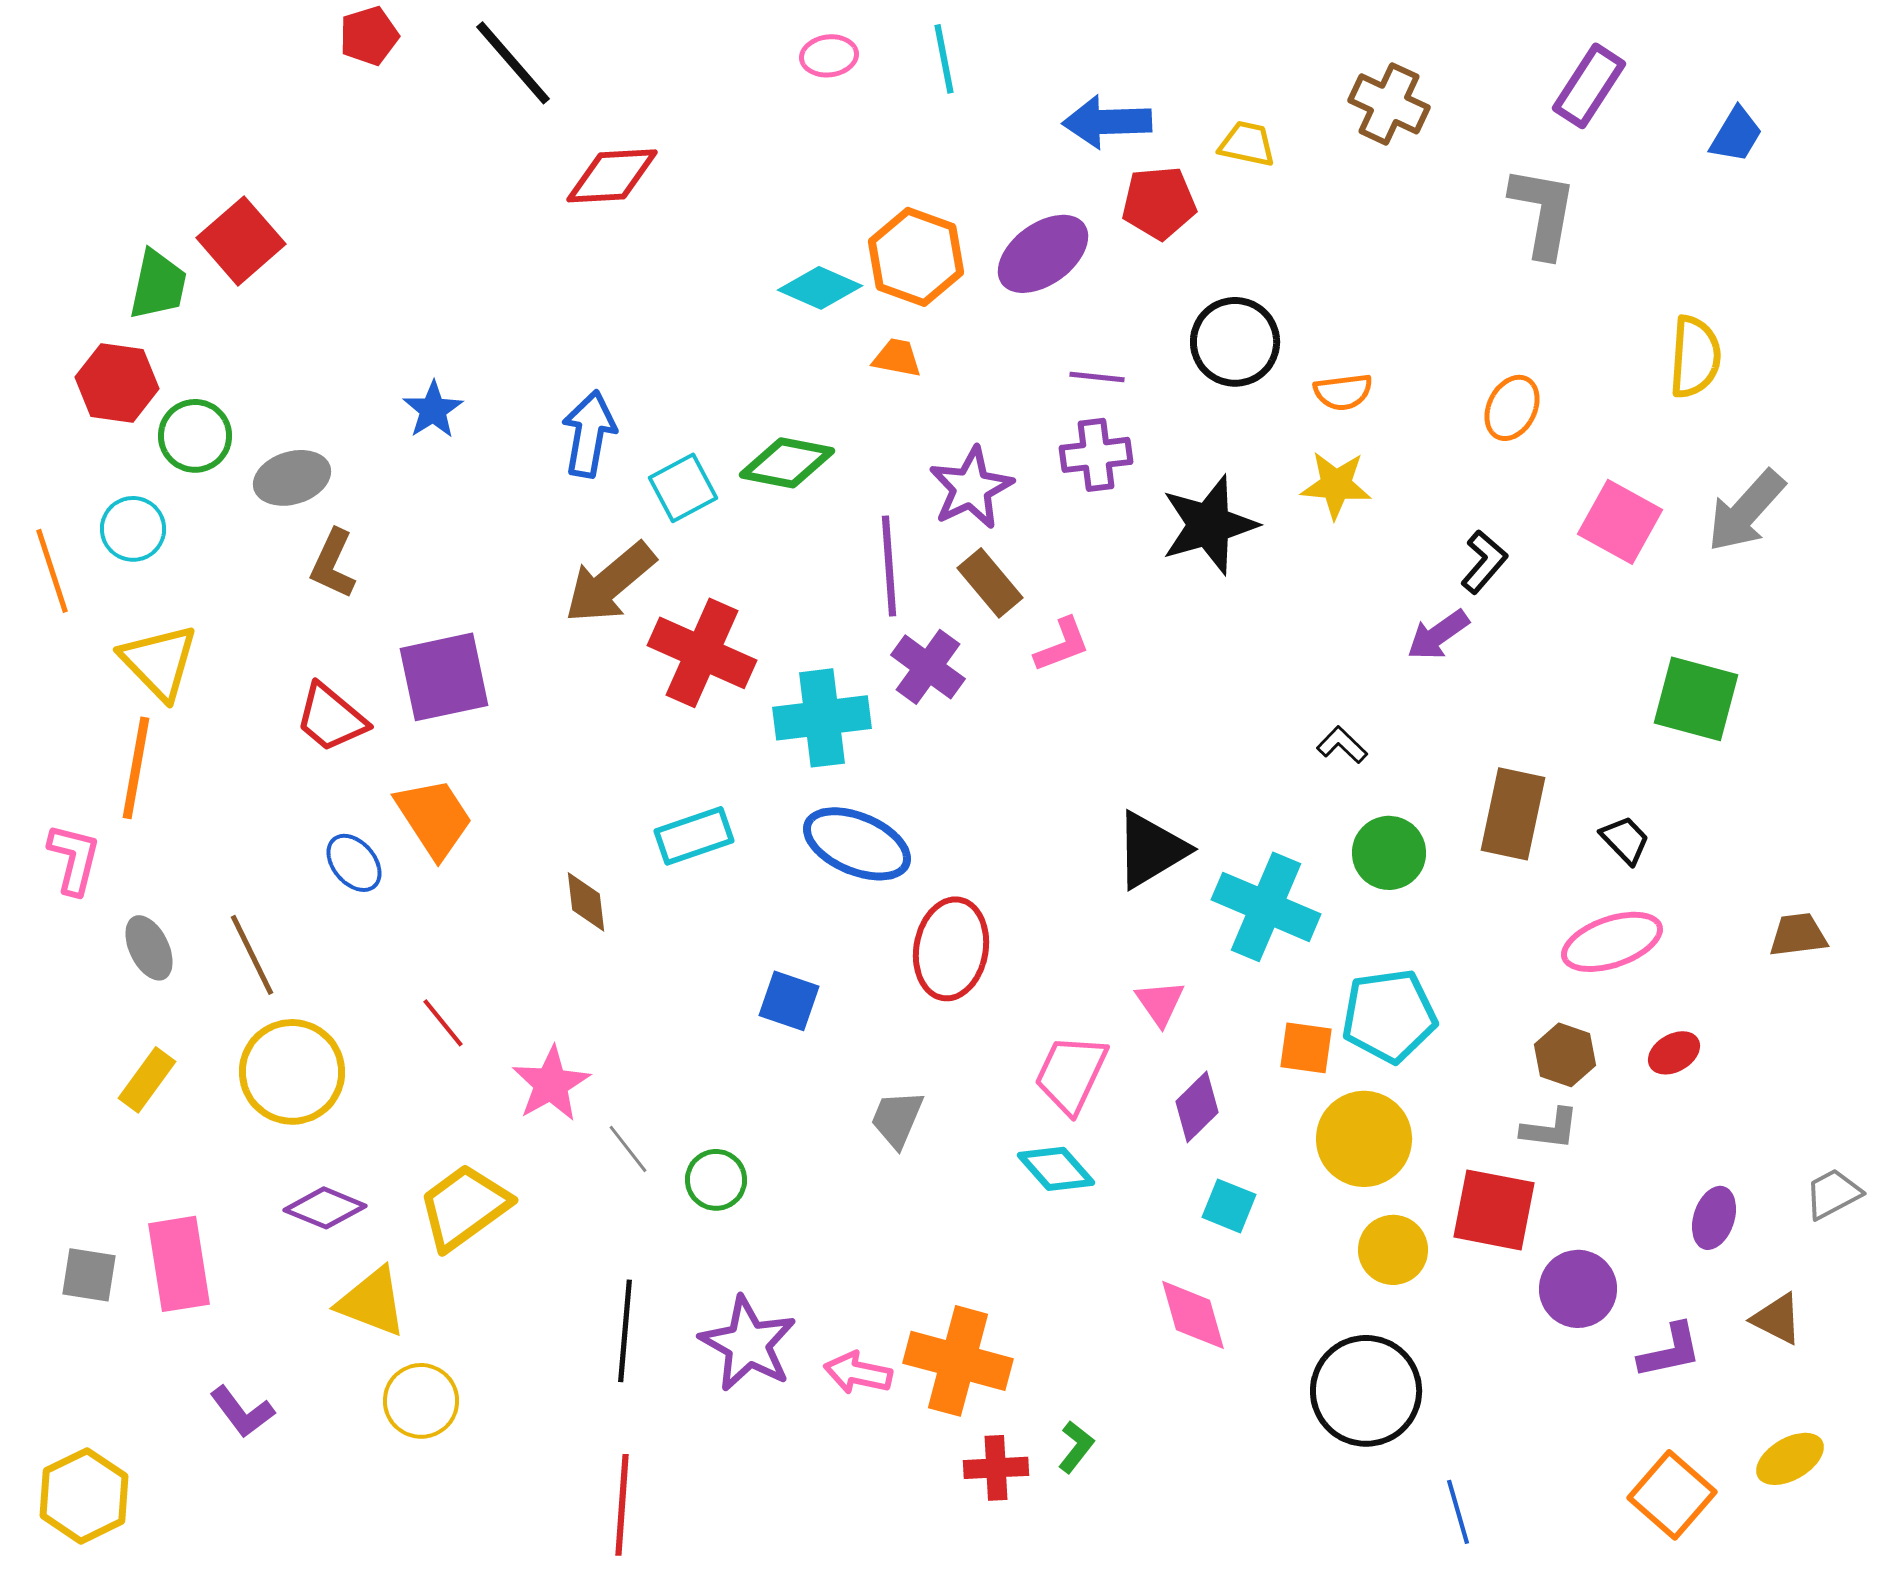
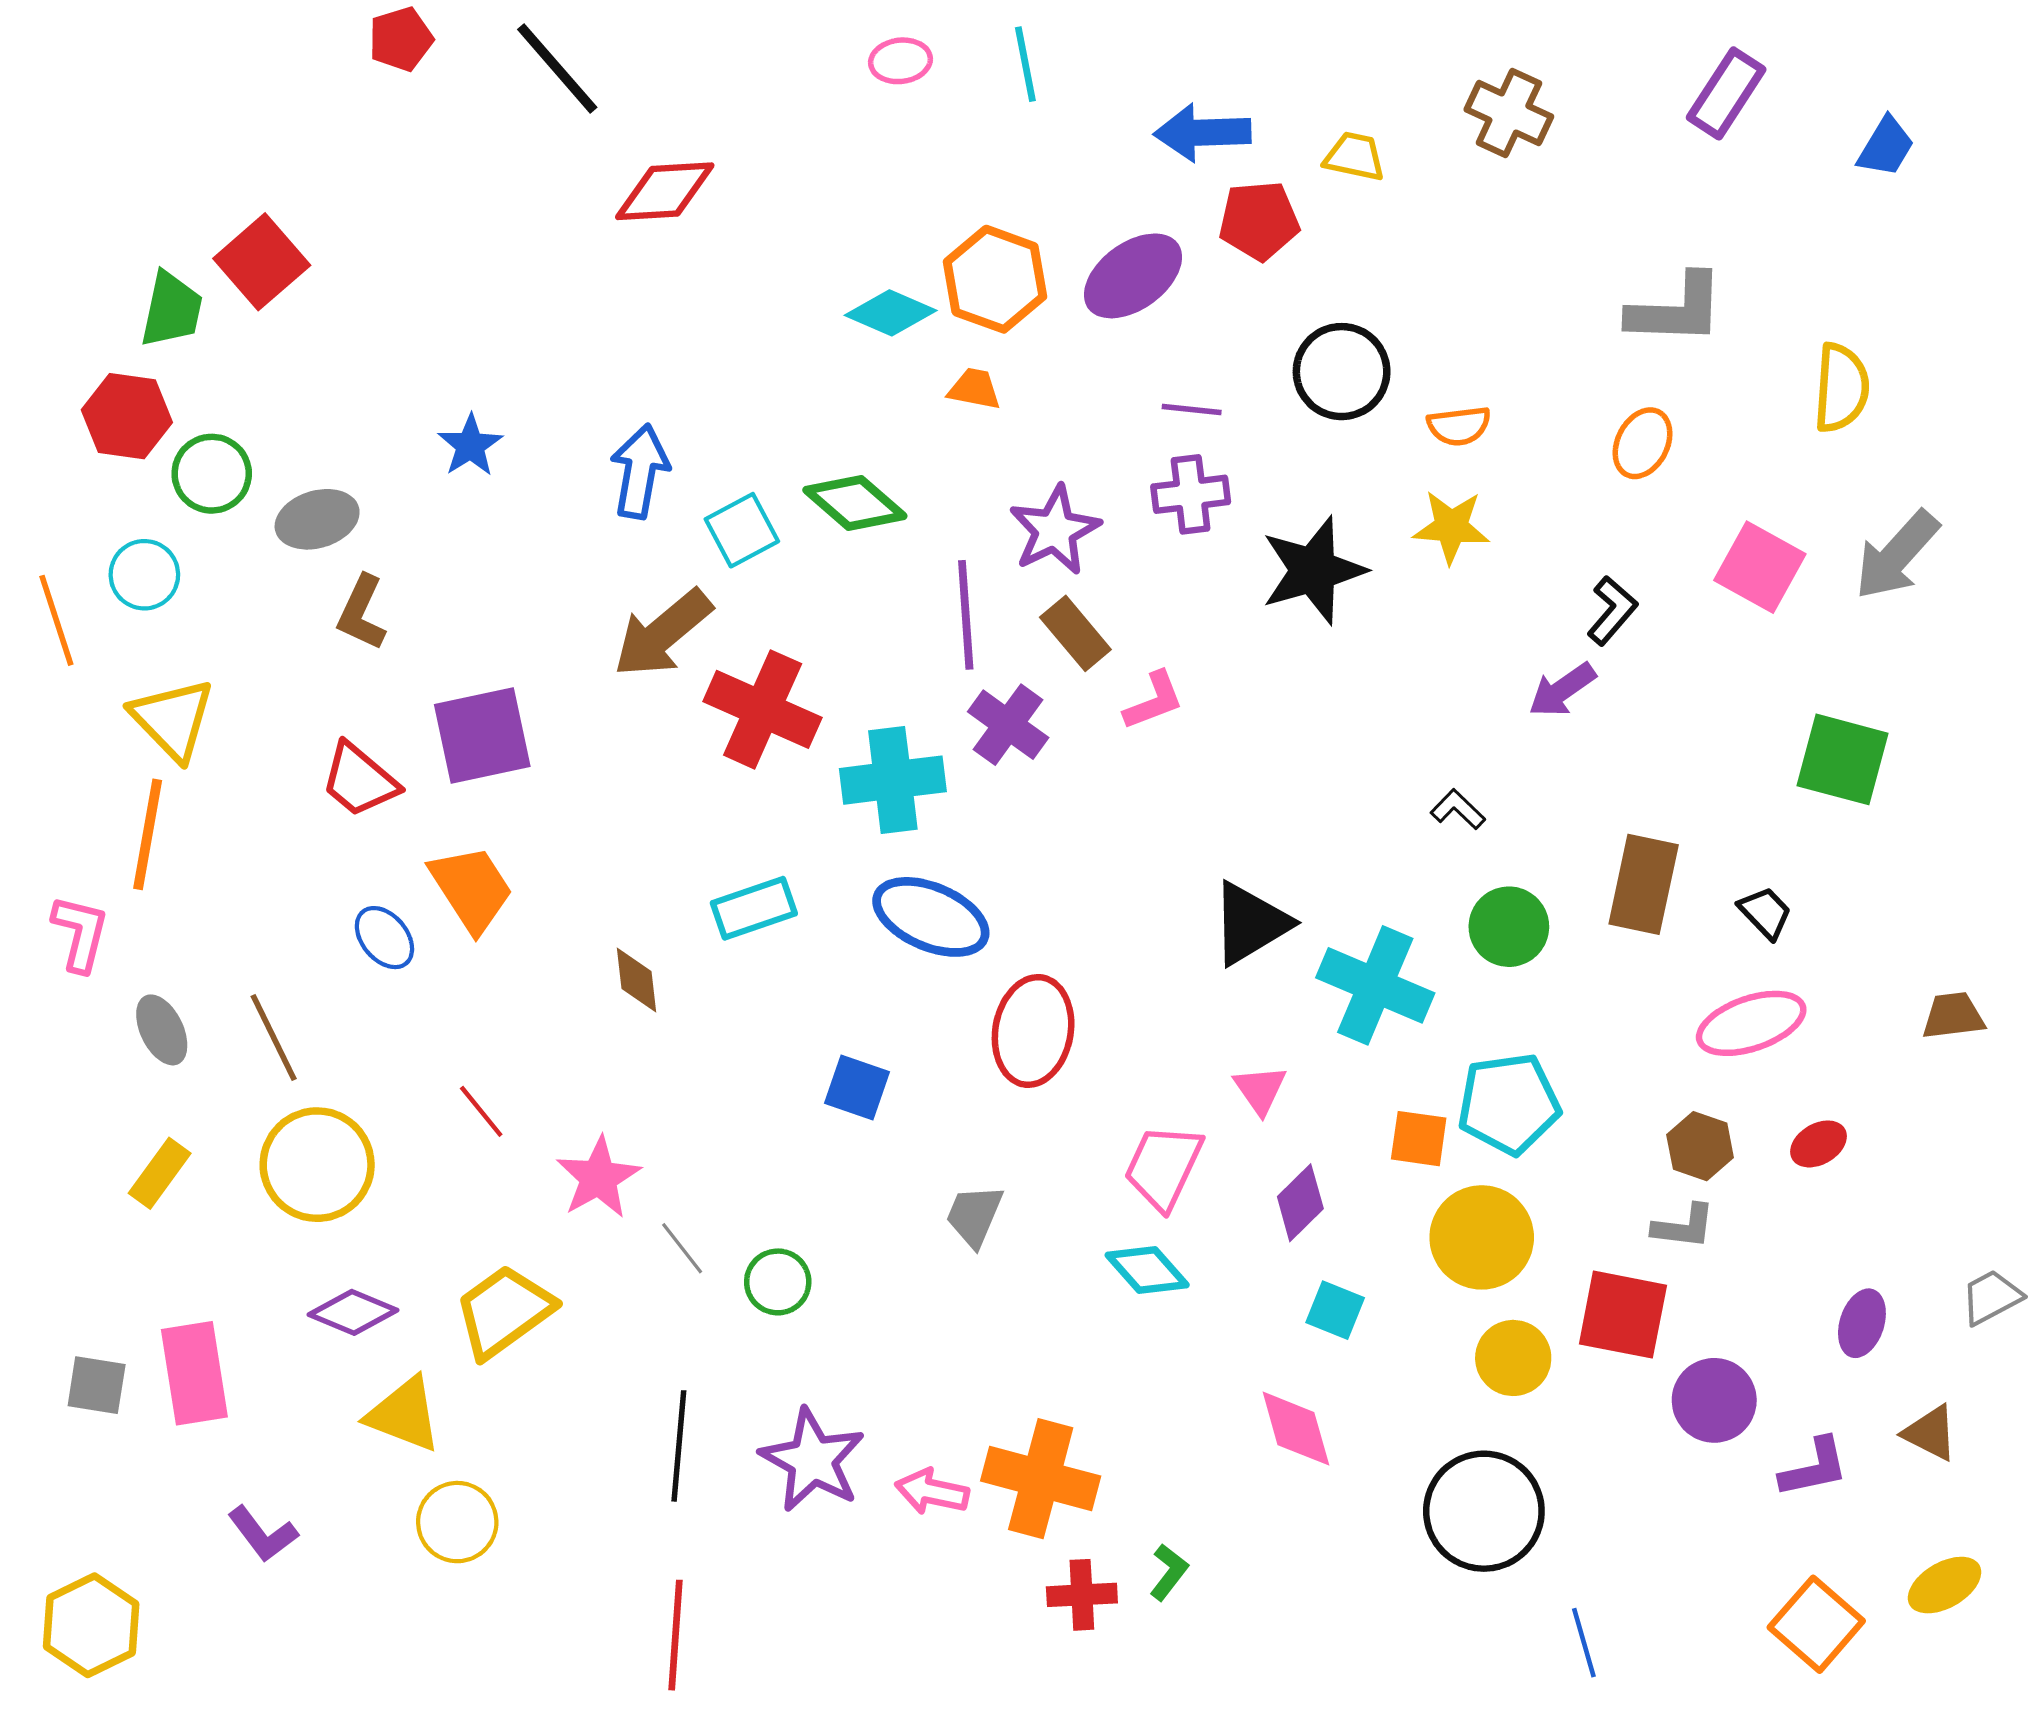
gray L-shape: (1543, 212) -> (1676, 310), moved, turned 82
green diamond: (787, 463) -> (855, 503), turned 30

